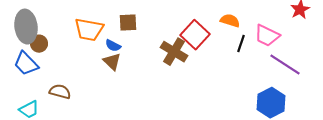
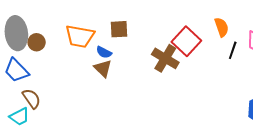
orange semicircle: (230, 21) -> (222, 27), turned 54
brown circle: (39, 44) -> (37, 42), moved
brown semicircle: (60, 92) -> (31, 99), moved, turned 40

